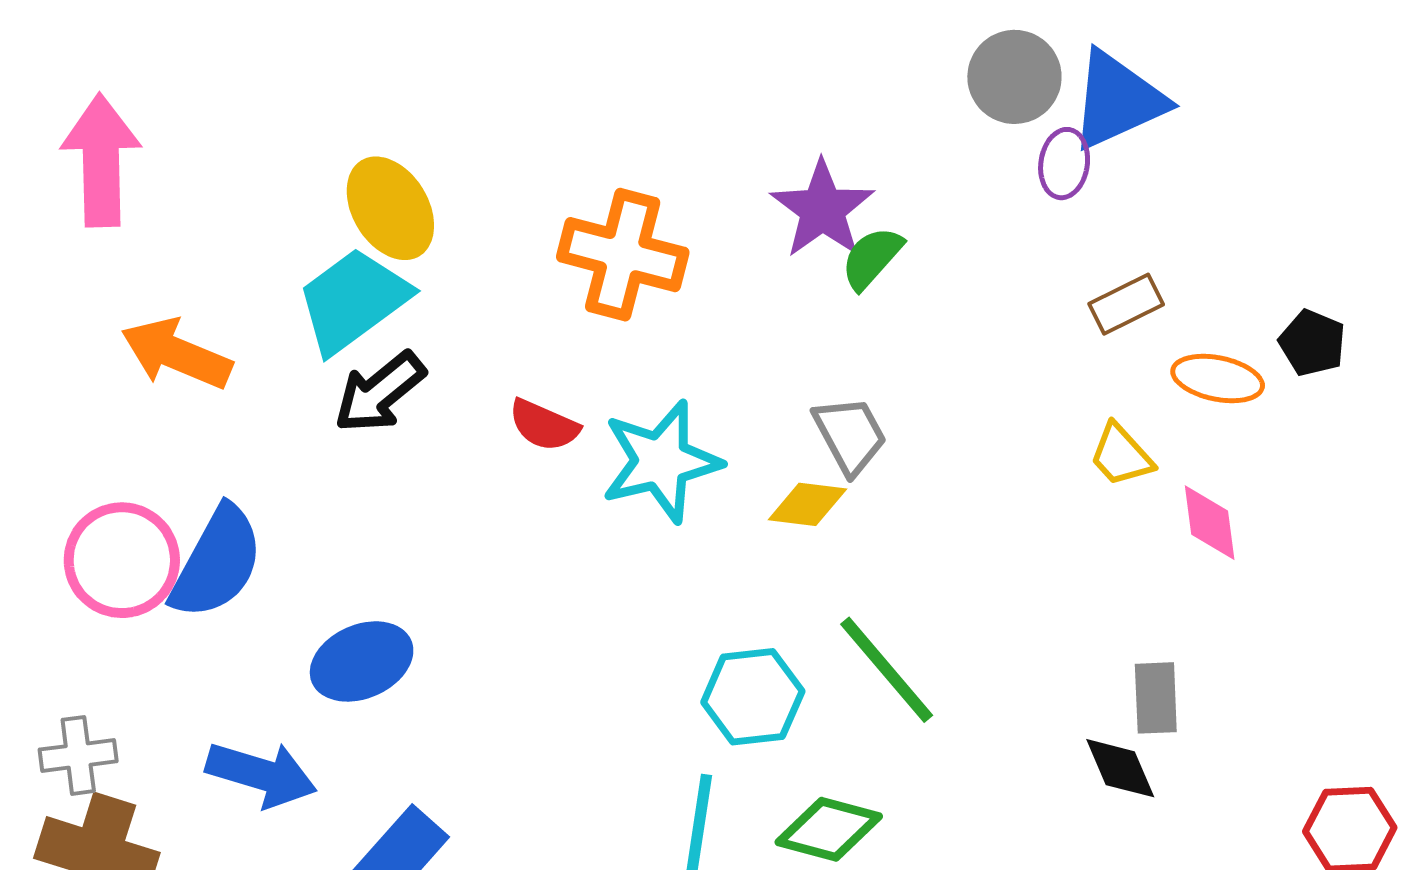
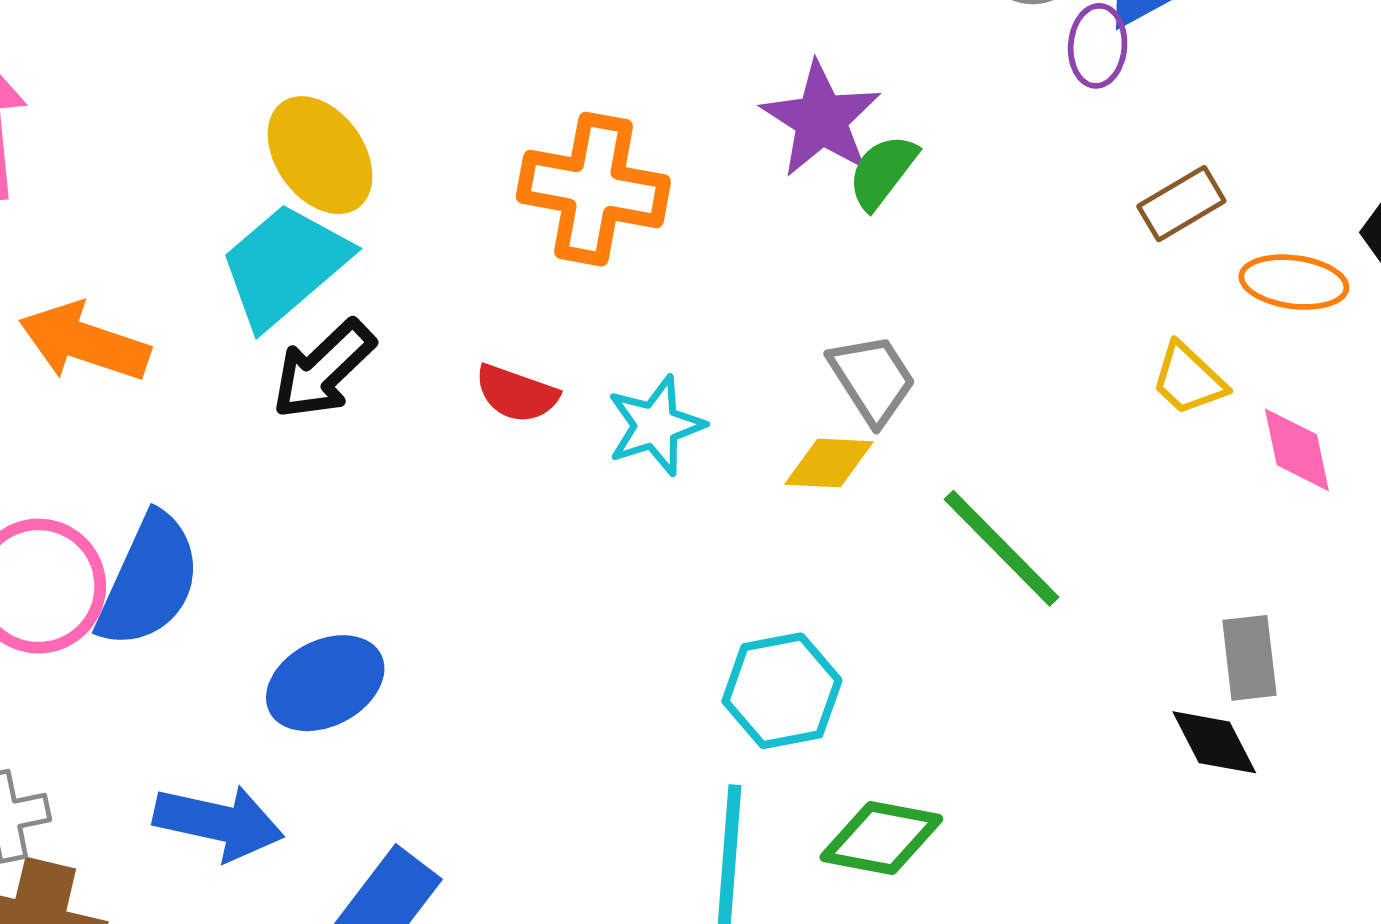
cyan star: (661, 461) -> (656, 426), size x0.7
green line: (887, 670) -> (1001, 548), moved

